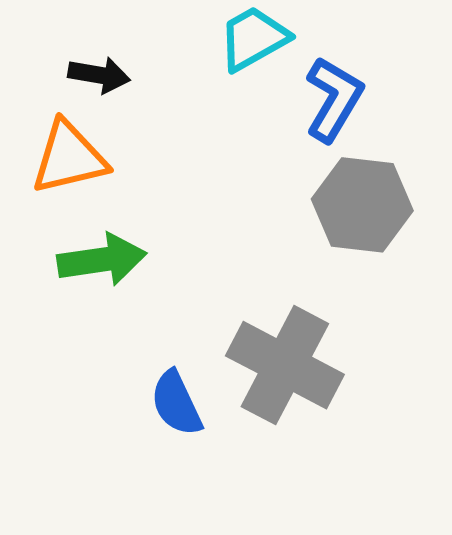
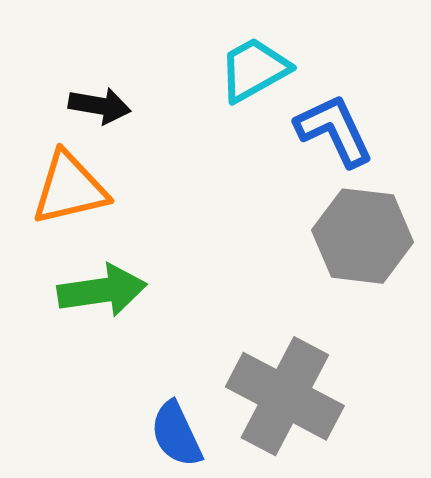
blue L-shape: (334, 99) -> (334, 130), turned -56

